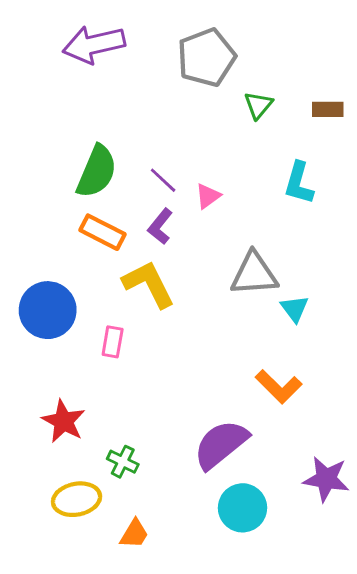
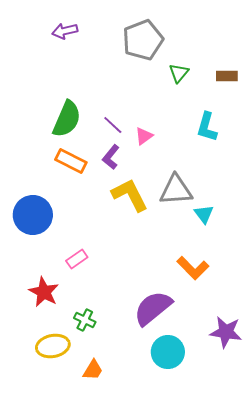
purple arrow: (94, 44) -> (65, 31), size x0.6
yellow L-shape: (149, 284) -> (130, 195), moved
pink rectangle: (113, 342) -> (77, 259), moved, turned 45

